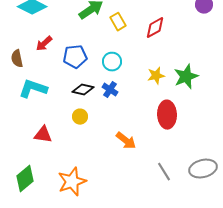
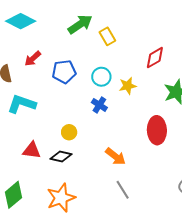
red diamond: (155, 28) -> (155, 58), moved
yellow star: (156, 76) -> (128, 86), moved
black diamond: (83, 90) -> (61, 156), moved
gray line: (164, 172) -> (123, 190), moved

